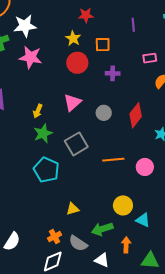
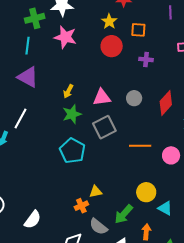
pink triangle: (72, 102) -> (102, 97), moved, turned 30
green arrow: (102, 229) -> (124, 214), turned -35
orange cross: (55, 237) -> (81, 206), moved

